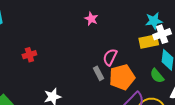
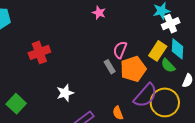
yellow rectangle: (149, 41) -> (158, 51), moved, turned -42
red cross: (29, 55) -> (39, 52), size x1.5

